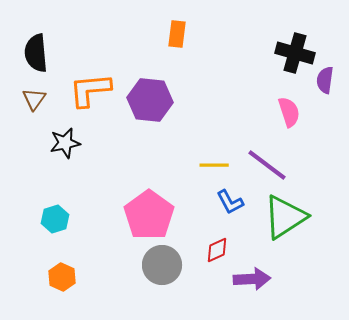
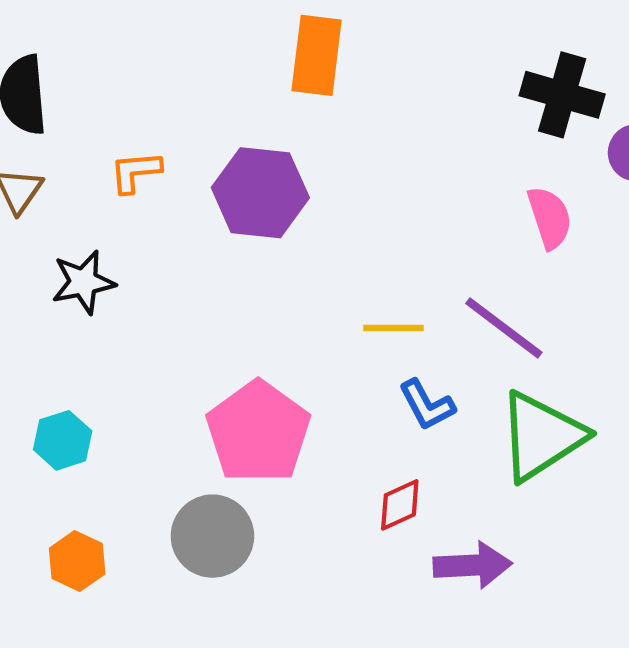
orange rectangle: (177, 34) -> (317, 55), size x1.4
orange L-shape: (90, 90) -> (135, 172), size x0.6
gray circle: (162, 265) -> (212, 536), moved

